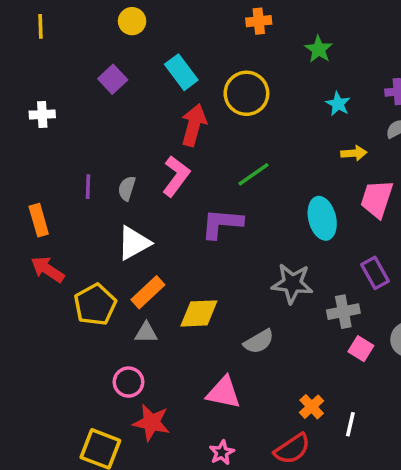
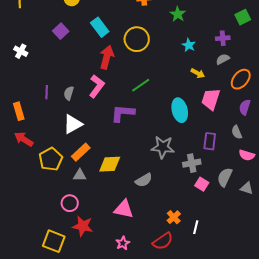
white cross: (42, 114) -> (21, 51), turned 32
yellow arrow: (354, 153) -> (198, 73), turned 32
purple rectangle: (375, 273) -> (210, 141), turned 36

